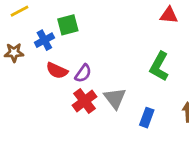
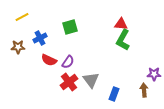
red triangle: (169, 15) -> (121, 24), moved
green square: (68, 25) -> (70, 27), moved
green L-shape: (159, 66) -> (123, 40), moved

